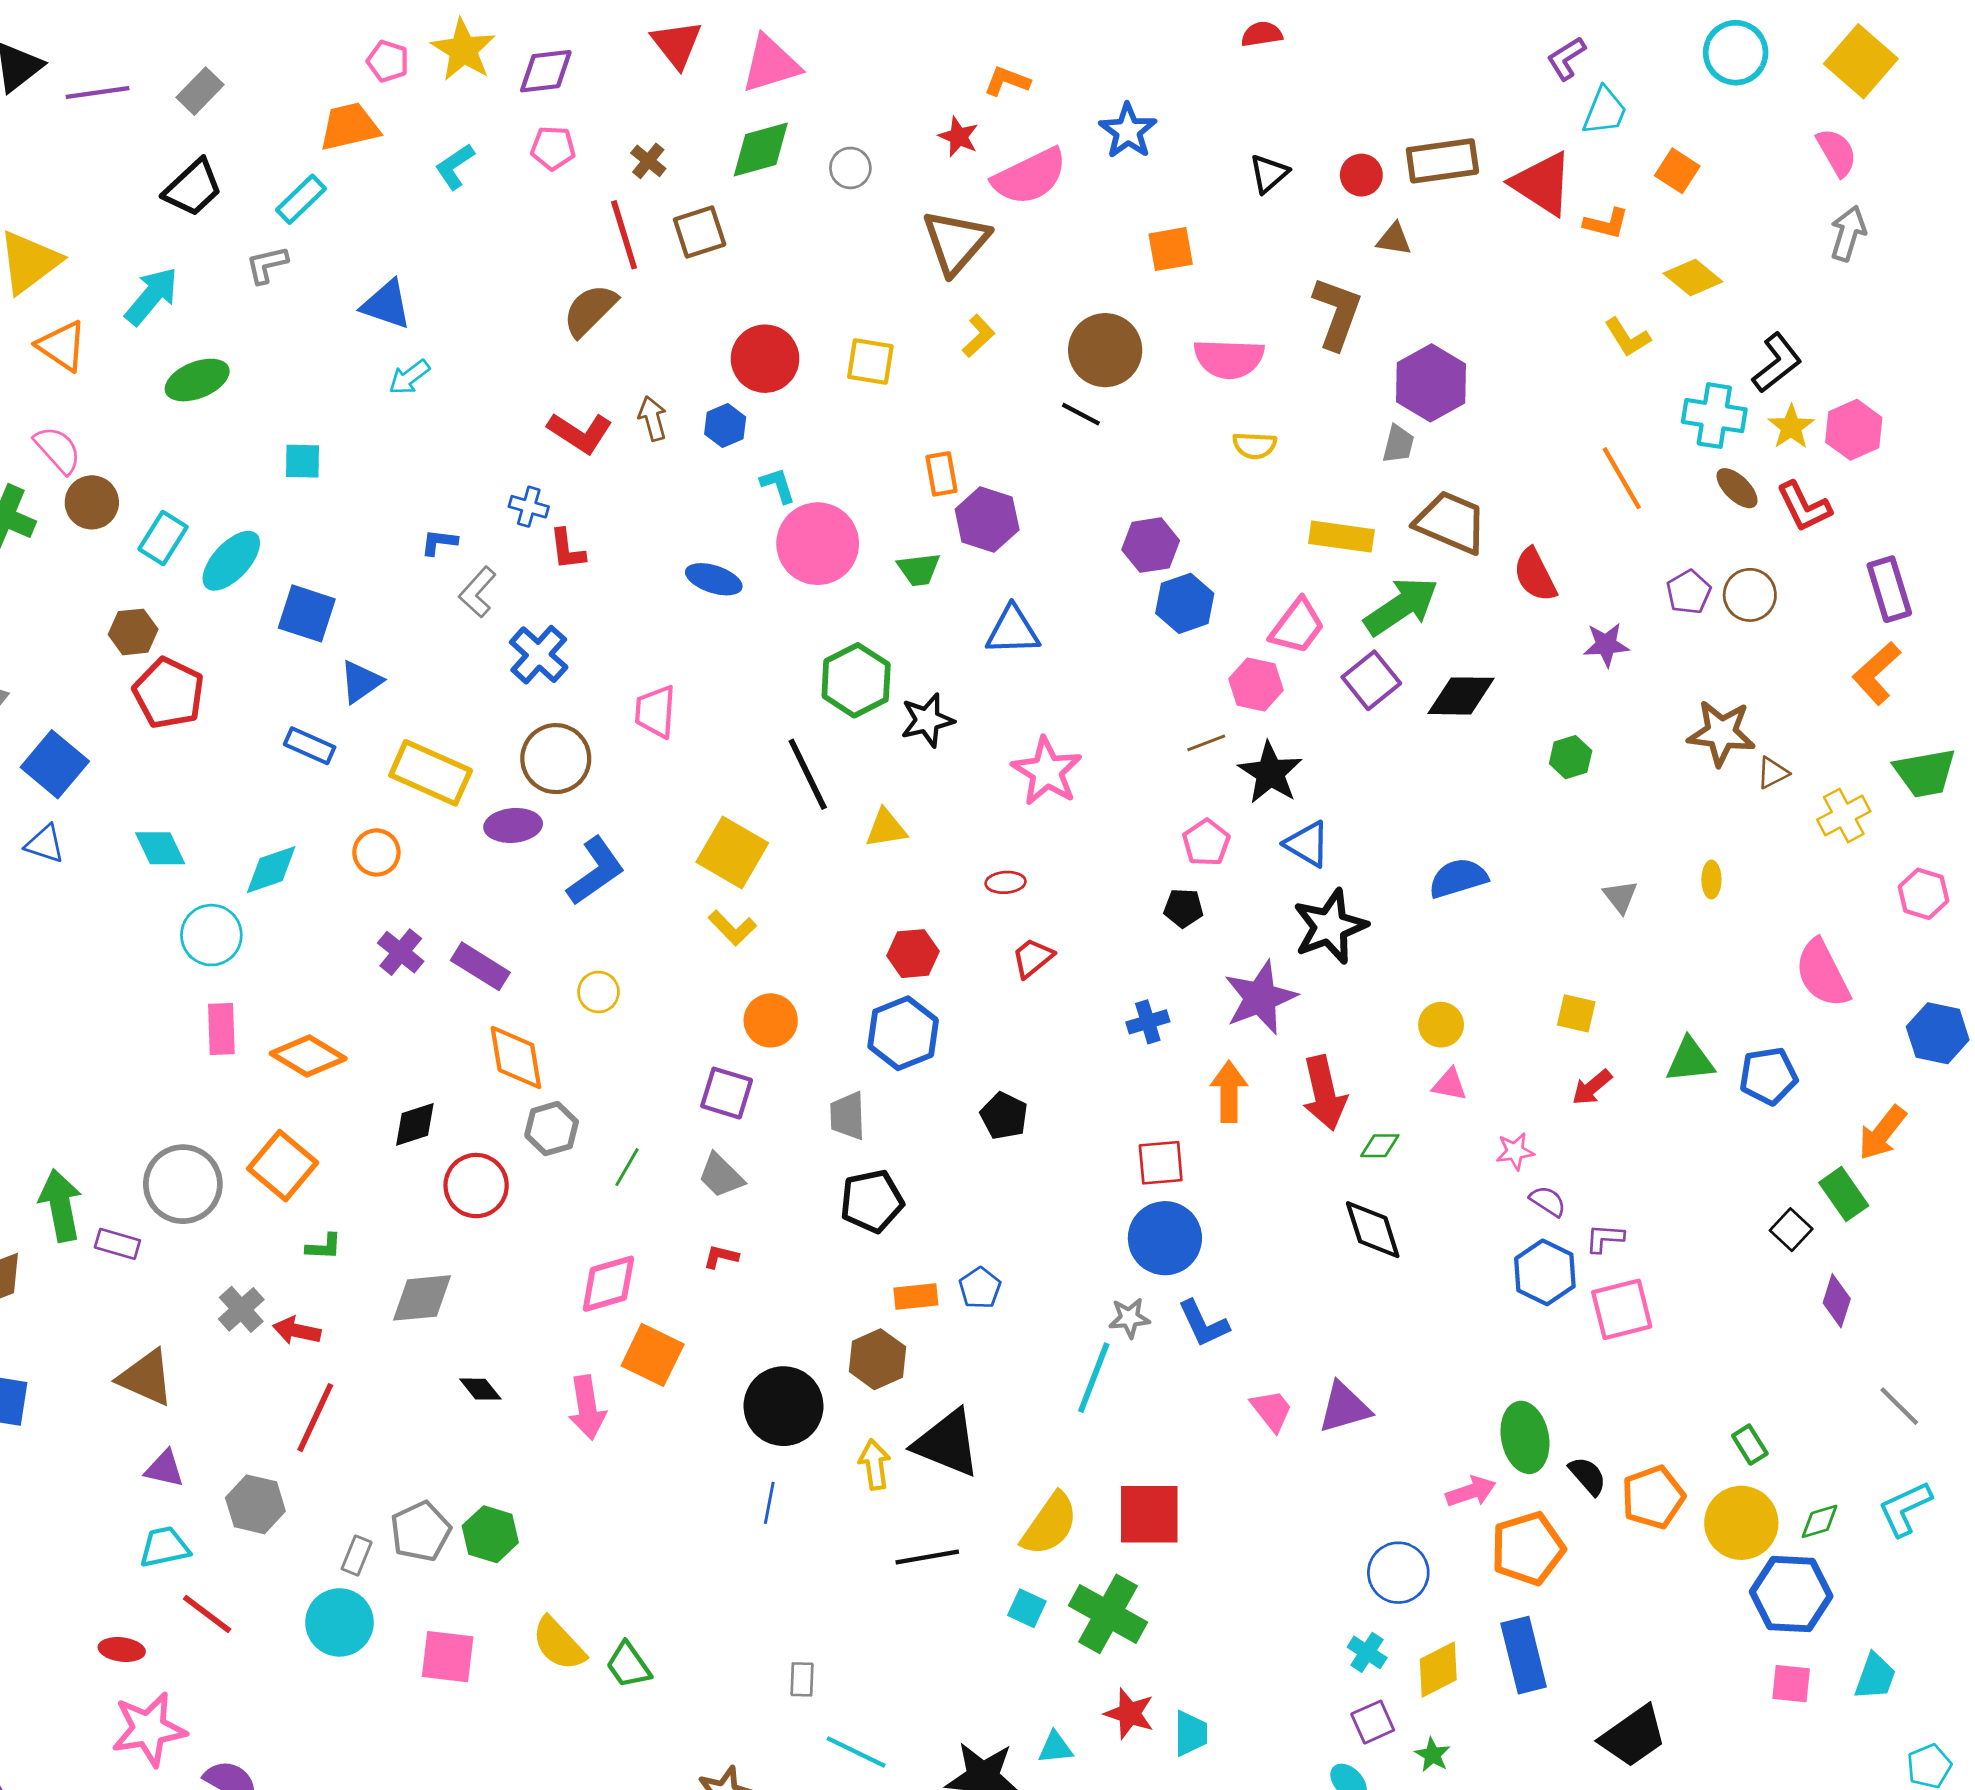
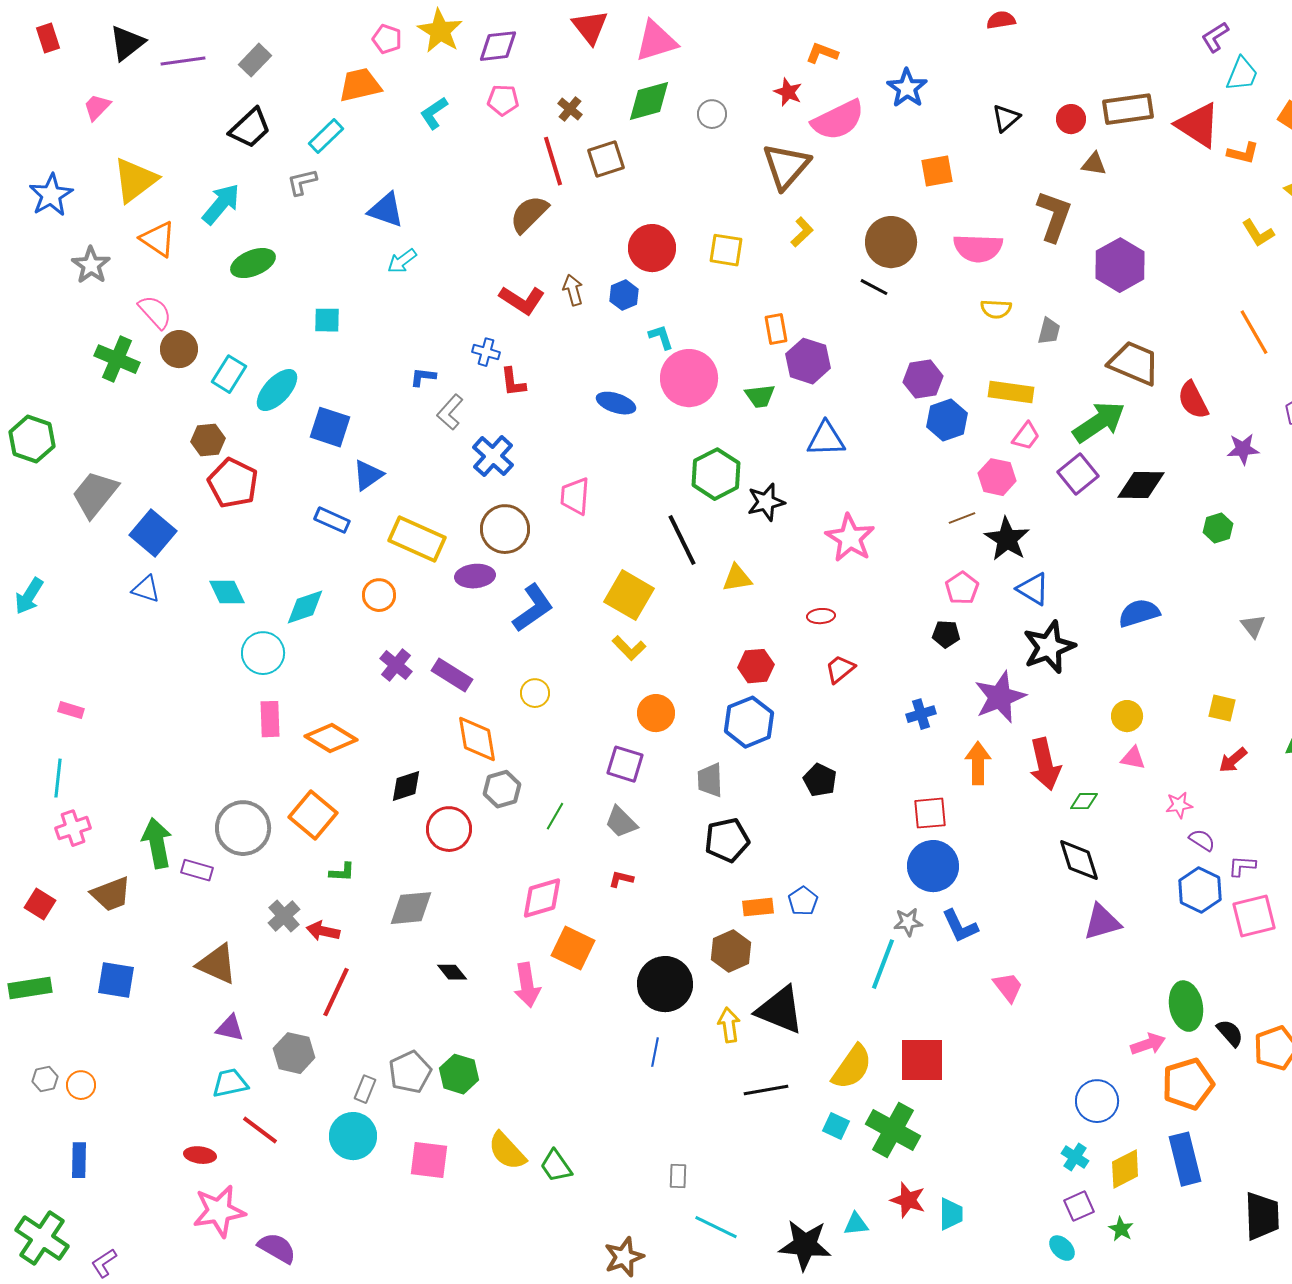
gray trapezoid: (1398, 444) -> (1049, 331), moved
yellow rectangle: (1341, 537) -> (1011, 392), moved
pink trapezoid: (1297, 626) -> (1026, 436), size x0.7
purple triangle: (1344, 1408) -> (1102, 922), moved
black trapezoid: (1633, 1736) -> (1262, 1216), turned -57

